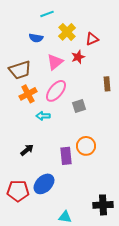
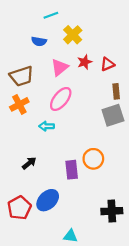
red triangle: (92, 39) -> (107, 64), moved
orange cross: (28, 94) -> (19, 104), moved
gray square: (79, 106) -> (113, 115), moved, size x1.5
red pentagon: (18, 191) -> (19, 208), turned -30
black cross: (103, 205) -> (112, 211), moved

